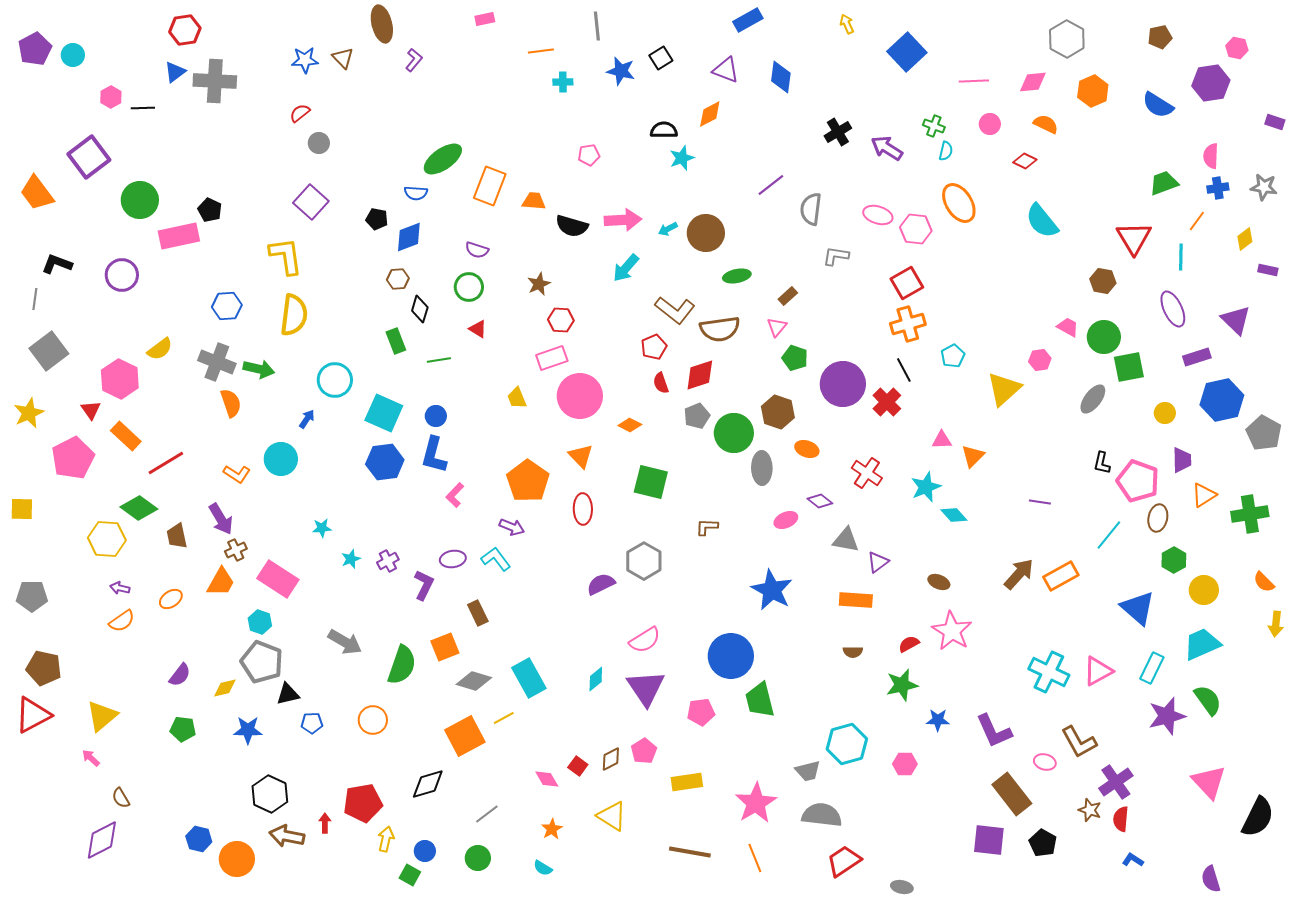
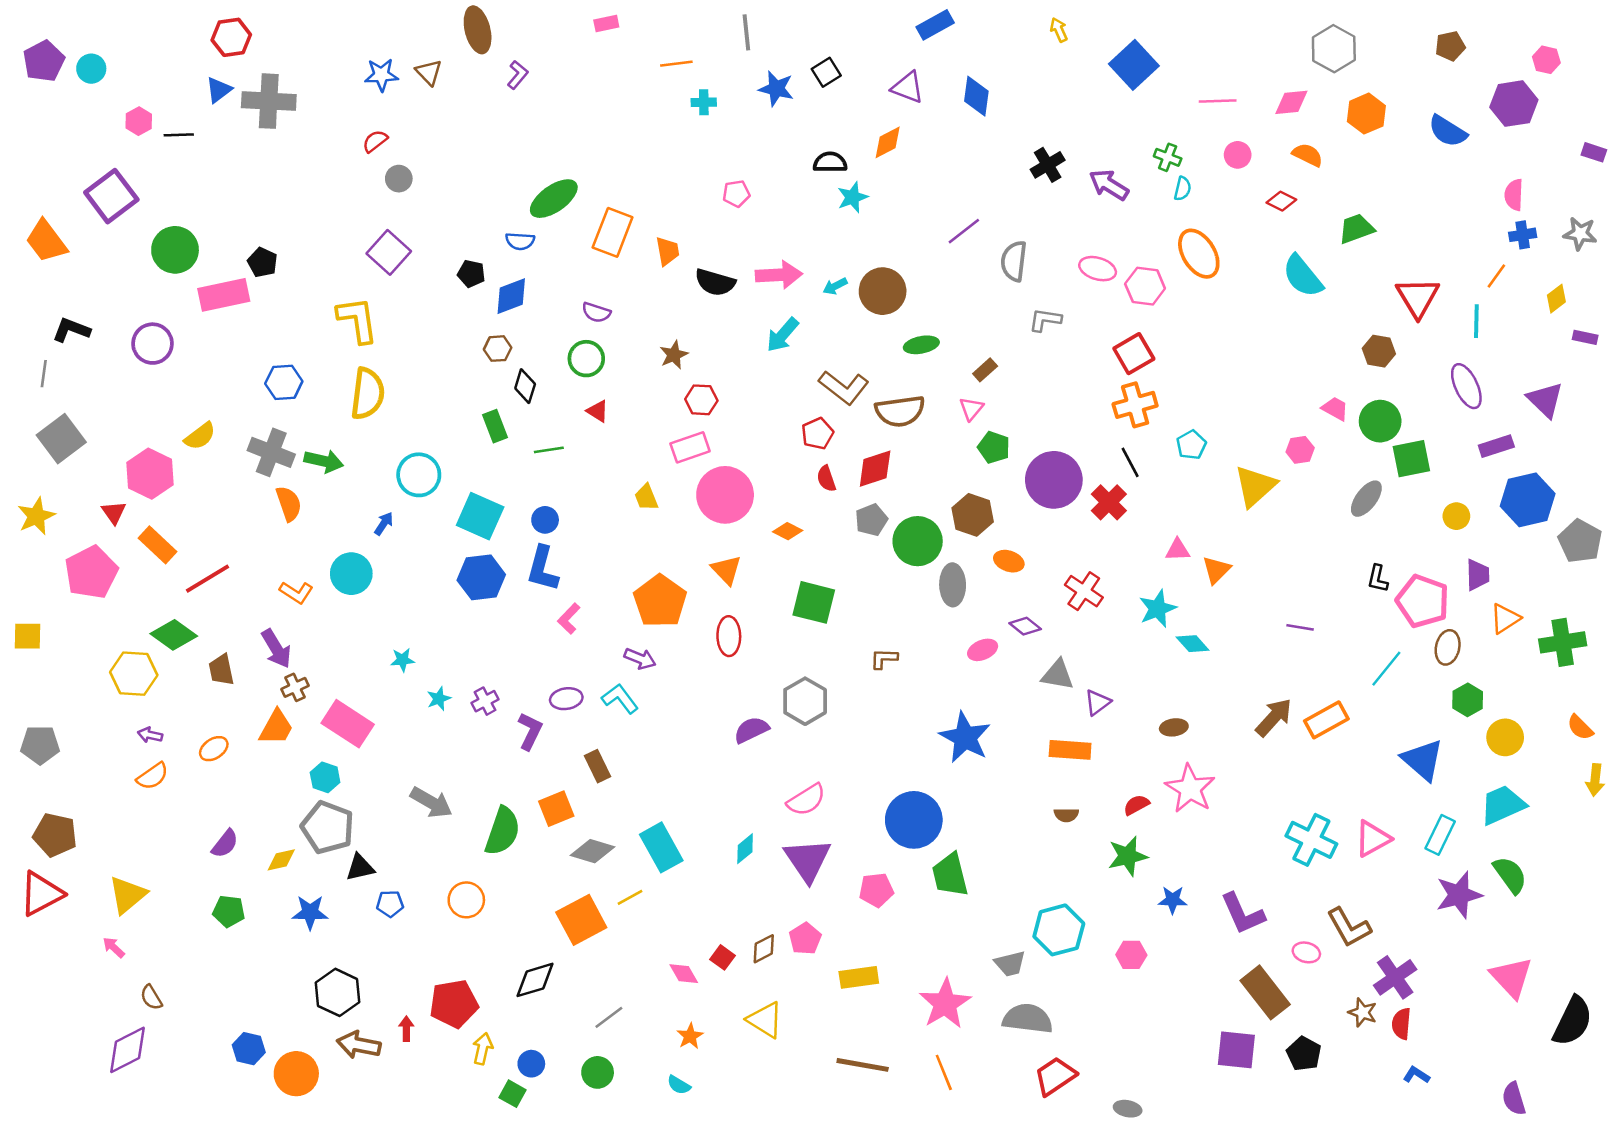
green trapezoid: (1164, 183) -> (1356, 229), moved
orange trapezoid: (534, 201) -> (668, 251), turned 75
brown ellipse: (939, 582) -> (1174, 727), turned -30

